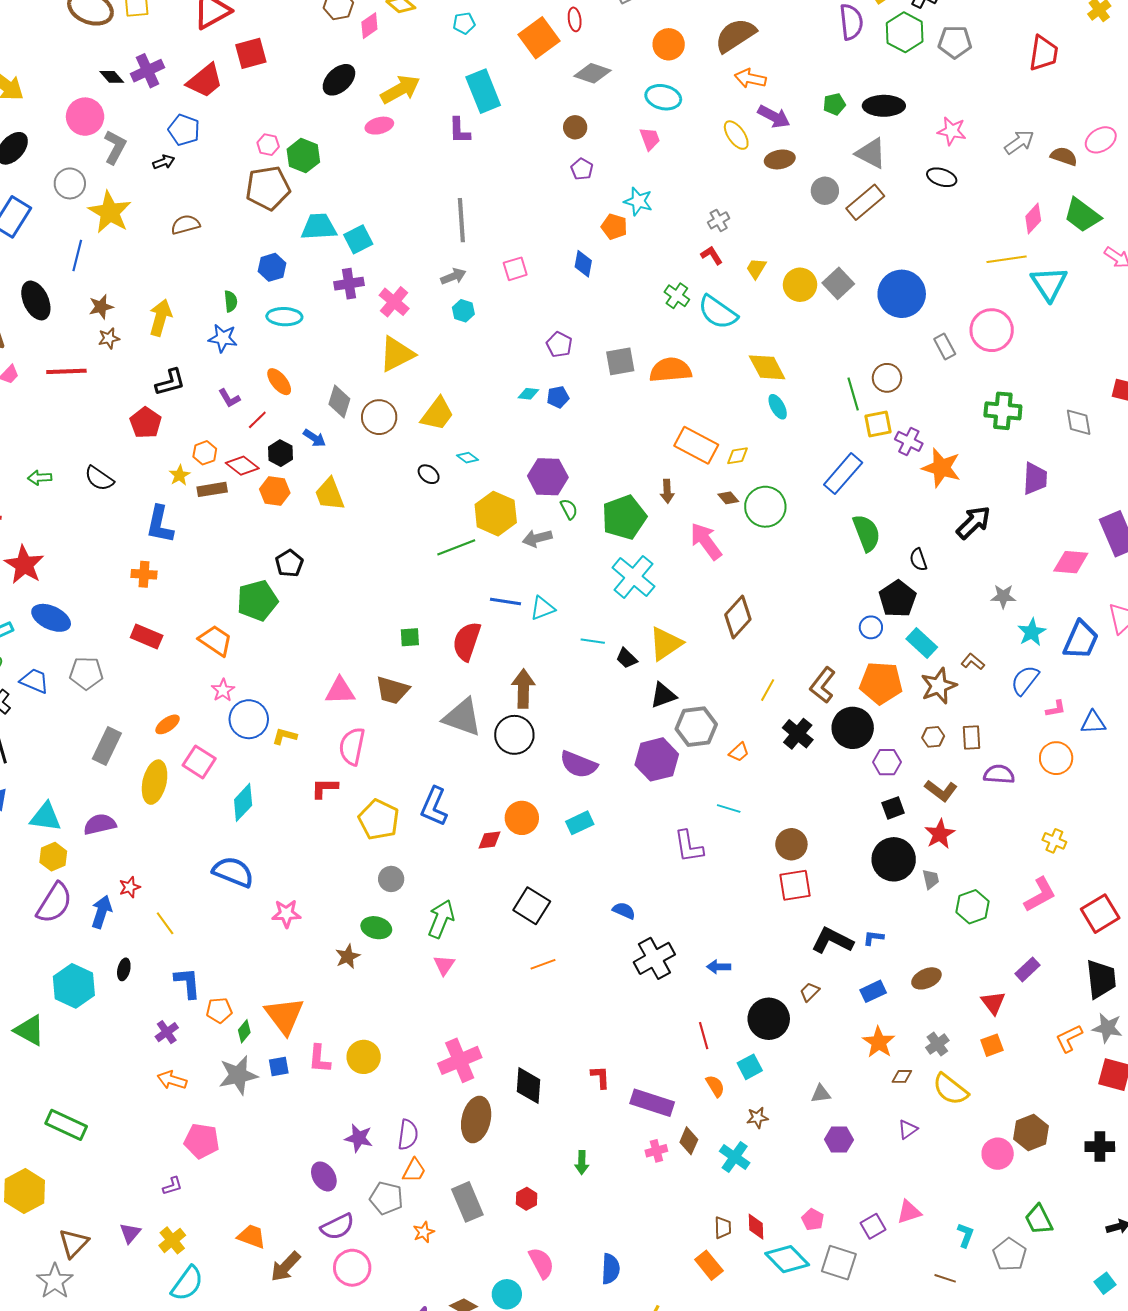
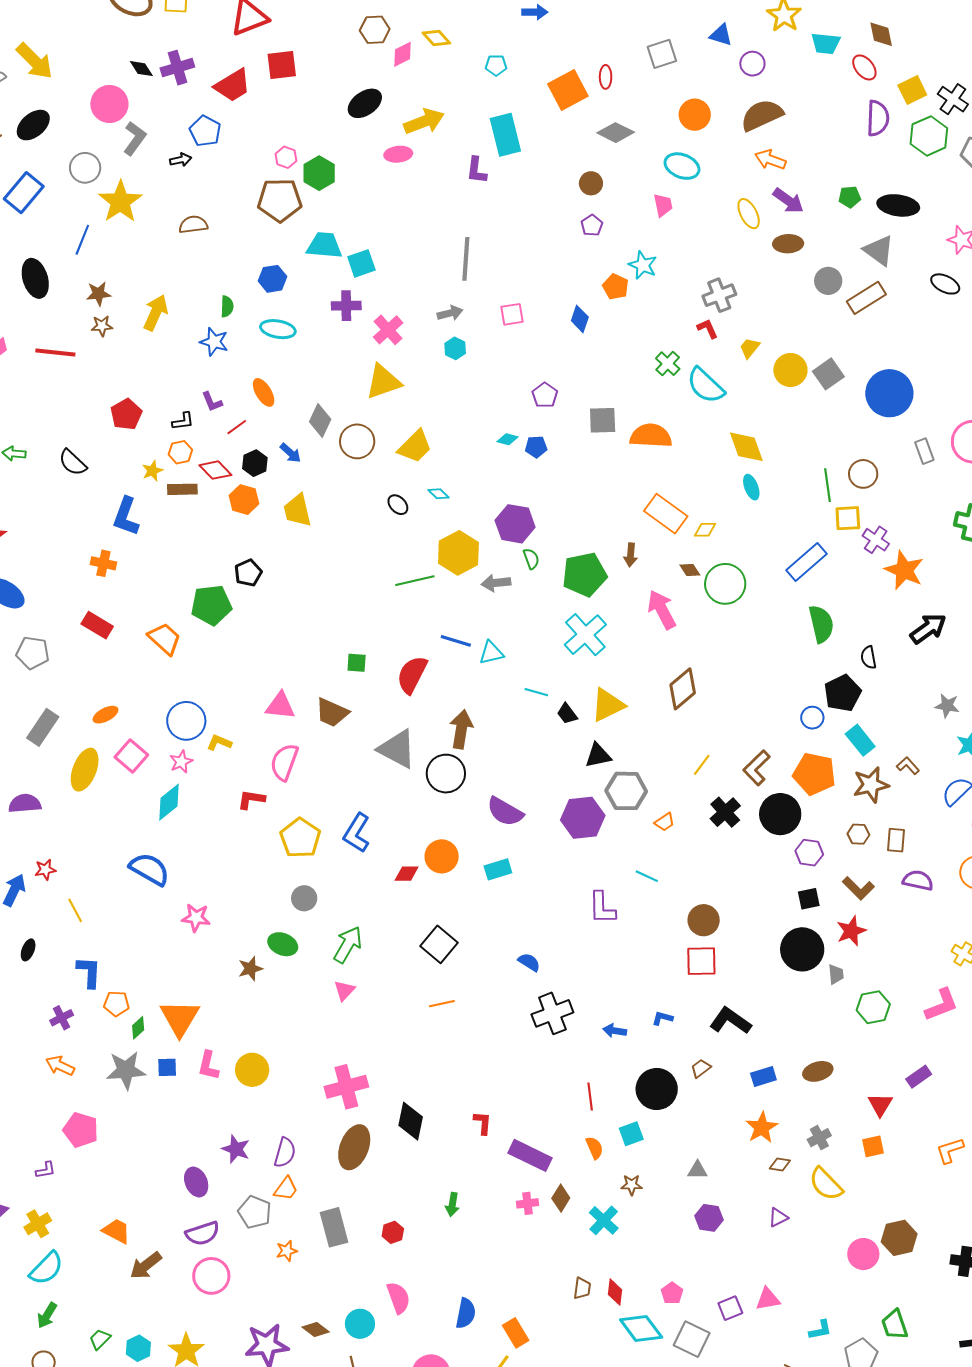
gray cross: (719, 220) -> (719, 295), size x1.5
black L-shape: (170, 382) -> (183, 421), moved, size x0.7
pink star: (223, 690) -> (181, 762), moved
blue L-shape: (873, 938) -> (662, 1018), moved
cyan L-shape: (966, 1235) -> (820, 1330), turned 50
orange rectangle: (709, 1265) -> (516, 1333), moved

